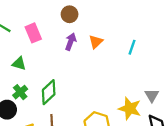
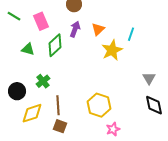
green cross: (20, 92) -> (43, 81), moved
green diamond: (49, 92) -> (55, 45), moved
yellow star: (130, 109) -> (112, 50), moved, turned 30

